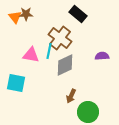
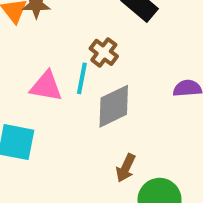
brown cross: (60, 38) -> (104, 52), size x0.6

